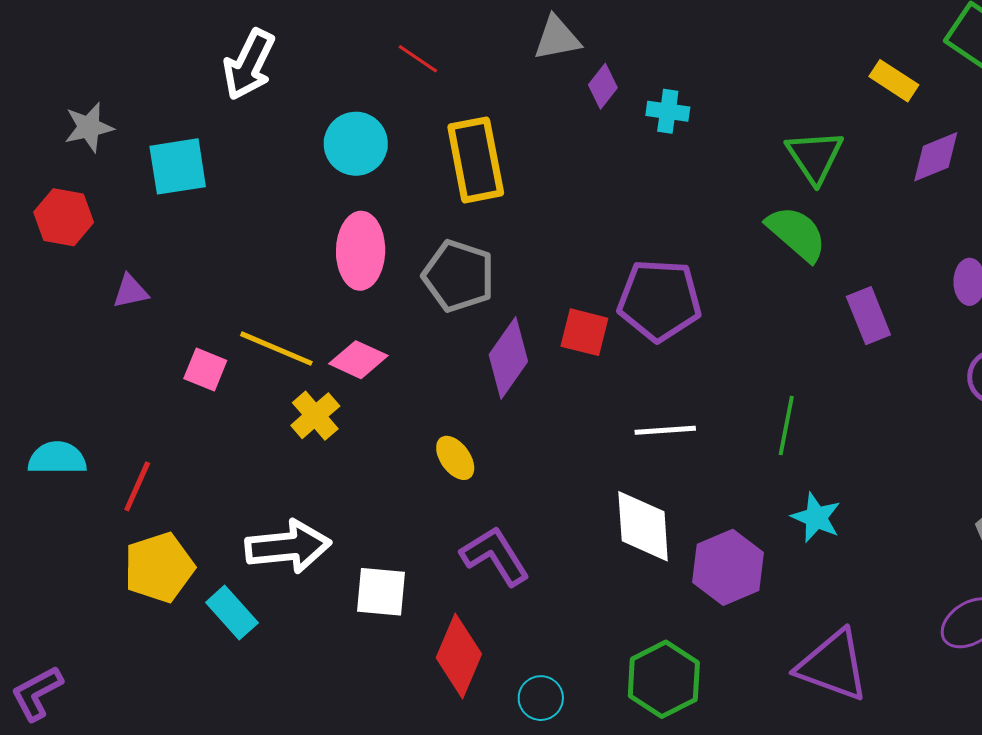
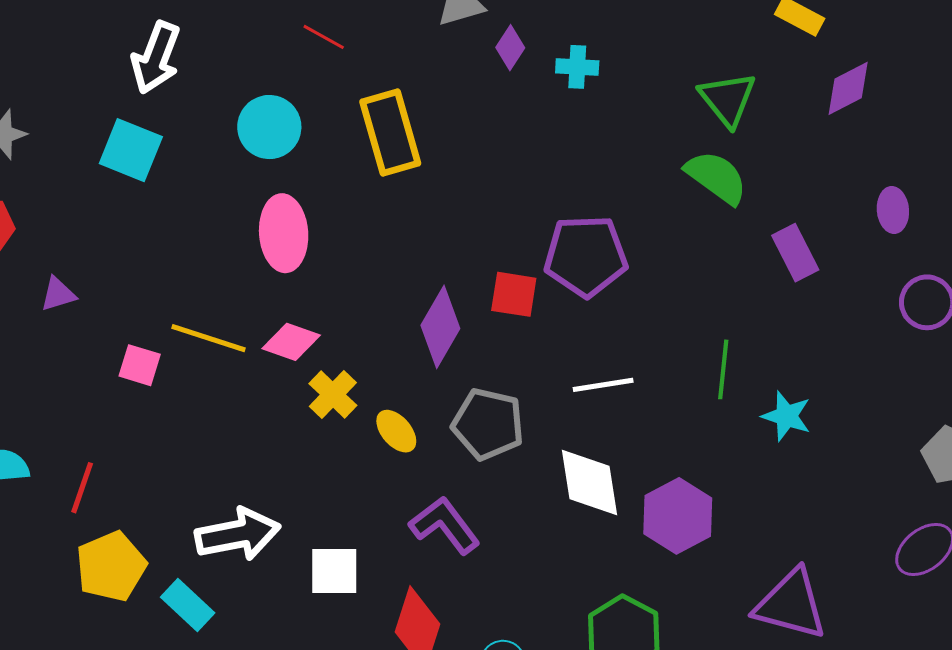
cyan square: (178, 166) -> (131, 150), moved, turned 36
gray pentagon: (459, 276) -> (488, 424), moved
yellow cross: (315, 416) -> (333, 394), moved
cyan star: (816, 518) -> (786, 416), moved

